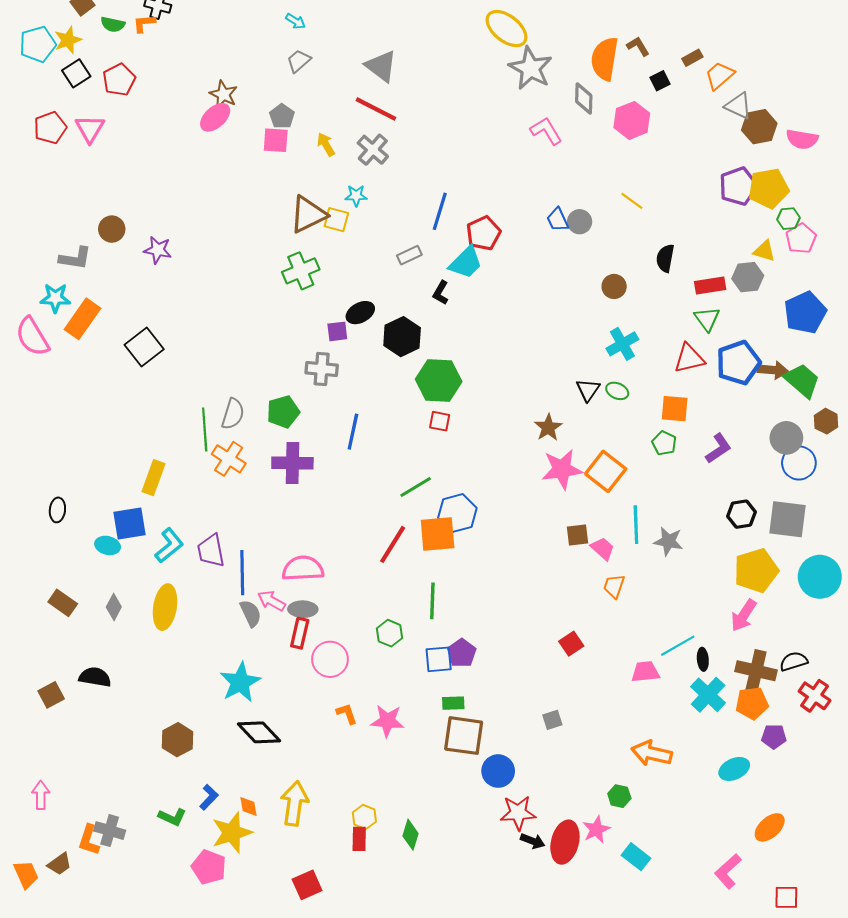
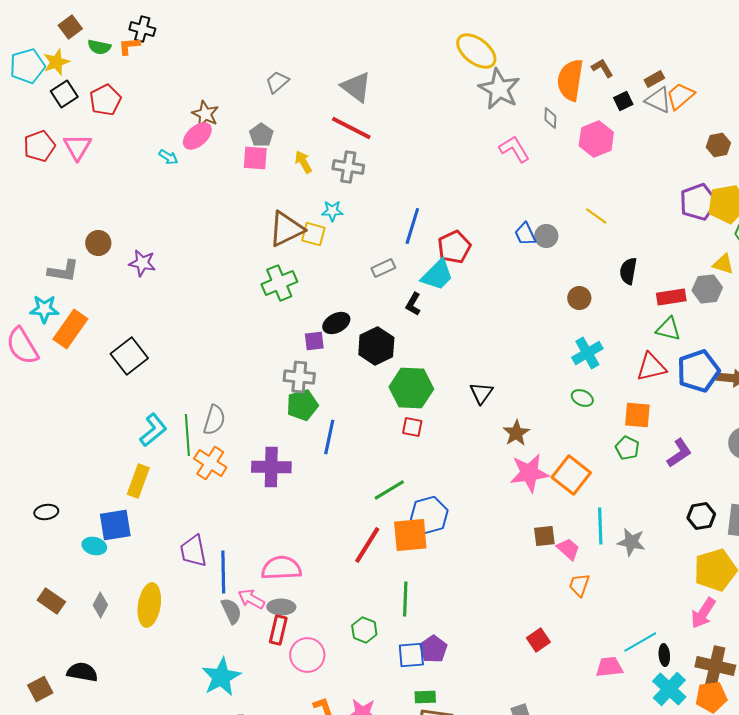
cyan arrow: (296, 21) -> (168, 157), moved
gray diamond: (584, 98) -> (550, 118), size x0.7
gray triangle: (738, 106) -> (658, 100), moved
brown hexagon: (759, 127) -> (718, 145), size x0.7
gray cross: (373, 150) -> (348, 167), turned -32
green triangle: (707, 319) -> (668, 329), turned -40
black triangle: (588, 390) -> (481, 393), moved
green pentagon: (283, 412) -> (302, 405), moved
black ellipse: (57, 510) -> (46, 512), turned 75
cyan L-shape: (169, 545) -> (153, 430), moved

